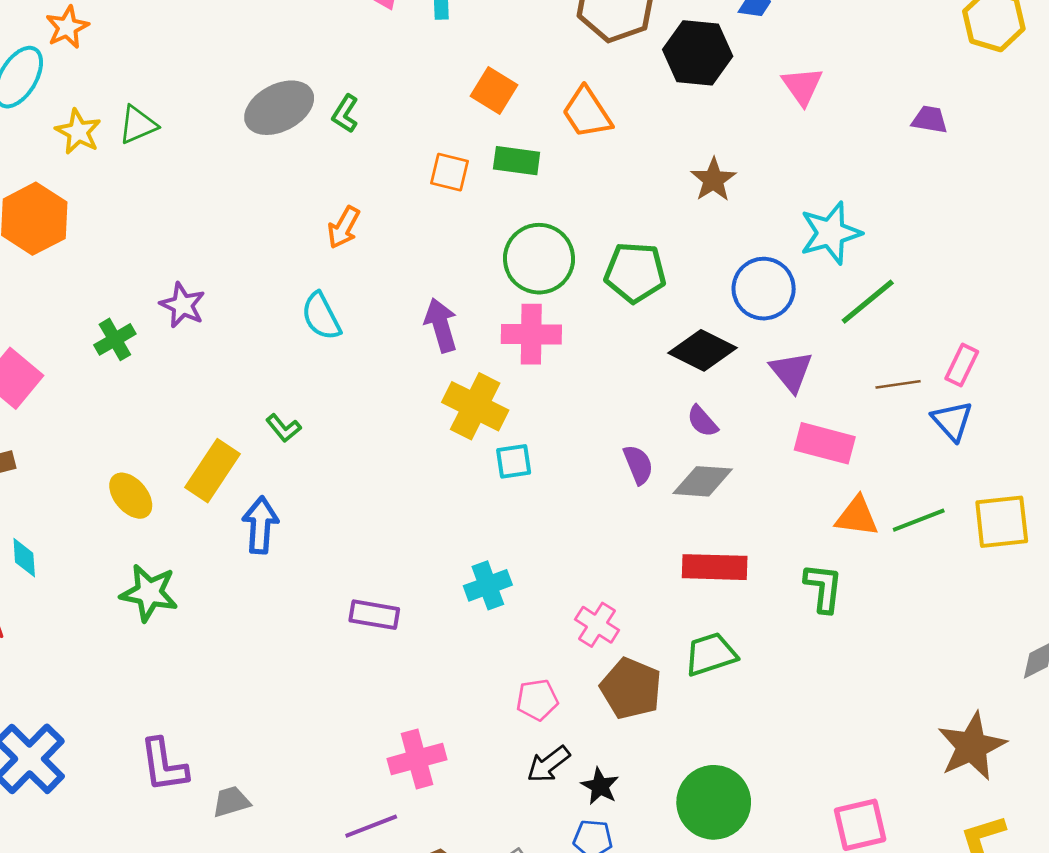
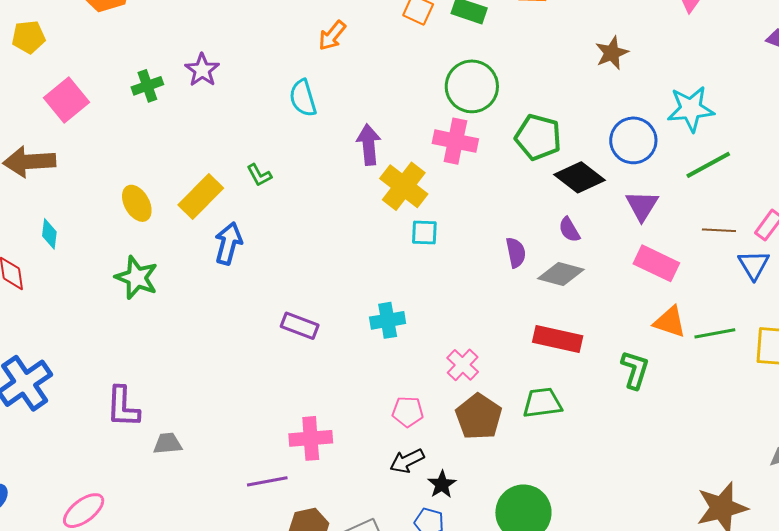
green pentagon: (635, 272) -> (538, 137), moved
purple arrow: (441, 325) -> (369, 145), moved

